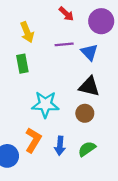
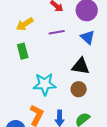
yellow arrow: (27, 32) -> (25, 24), turned 84
blue triangle: (89, 52) -> (88, 37), moved

